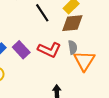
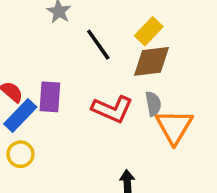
purple rectangle: (21, 50) -> (50, 97), moved, turned 48

